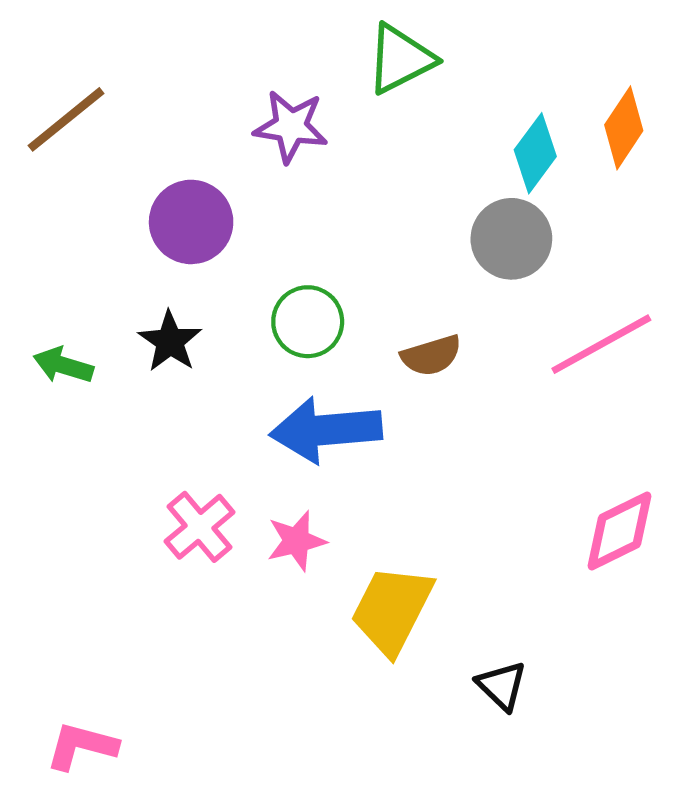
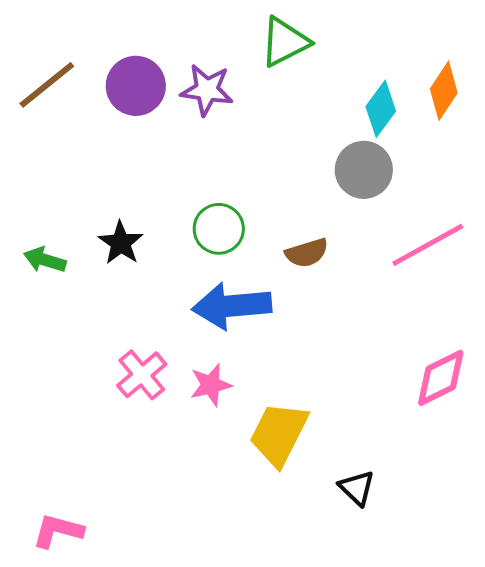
purple circle: (191, 222) -> (136, 86), moved

